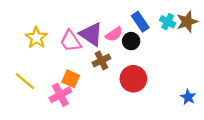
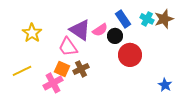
pink trapezoid: (71, 41) -> (68, 47), moved
brown cross: (101, 61) -> (81, 69), moved
red circle: (133, 79) -> (130, 55), moved
yellow line: (25, 81) -> (22, 71), turned -66

